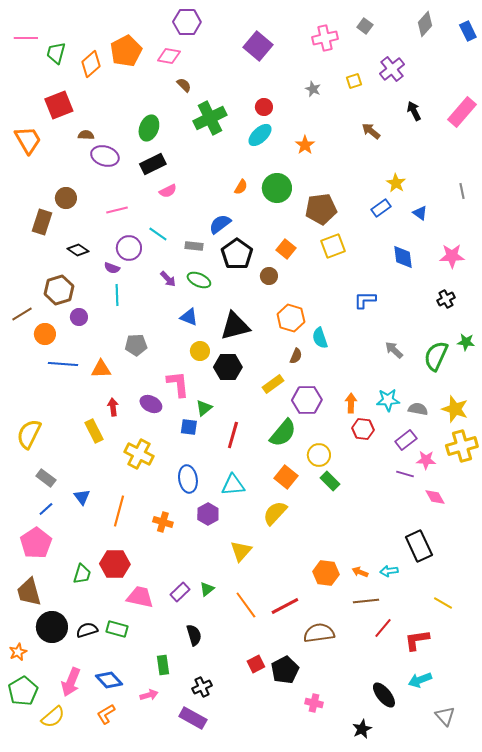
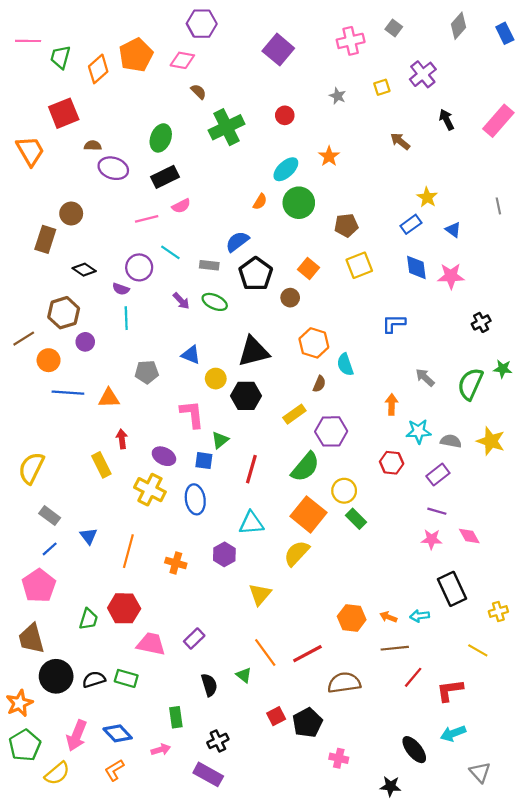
cyan ellipse: (260, 135) -> (286, 169), moved
brown pentagon: (321, 209) -> (346, 225), size x0.7
pink line: (117, 210) -> (147, 219), moved
pink star: (452, 256) -> (451, 276), moved
blue diamond: (403, 257) -> (416, 267), moved
blue triangle: (189, 317) -> (191, 355), moved
orange arrow: (351, 403) -> (392, 404), moved
purple ellipse: (151, 404) -> (164, 456), moved
yellow cross: (462, 446) -> (498, 612), moved, size x0.6
pink star: (426, 460) -> (431, 539), moved
orange square: (286, 477) -> (309, 514), size x1.4
blue ellipse: (188, 479) -> (195, 499), moved
green triangle: (207, 589) -> (244, 675), moved, turned -42
orange star: (18, 652) -> (19, 703), size x1.4
black star: (362, 729) -> (390, 786), turned 30

